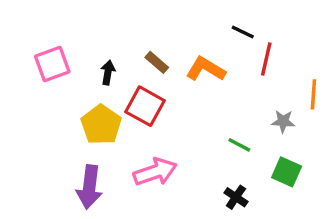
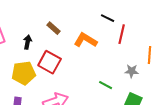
brown rectangle: (157, 62) -> (54, 28), moved
yellow pentagon: (101, 125) -> (24, 73), turned 30

